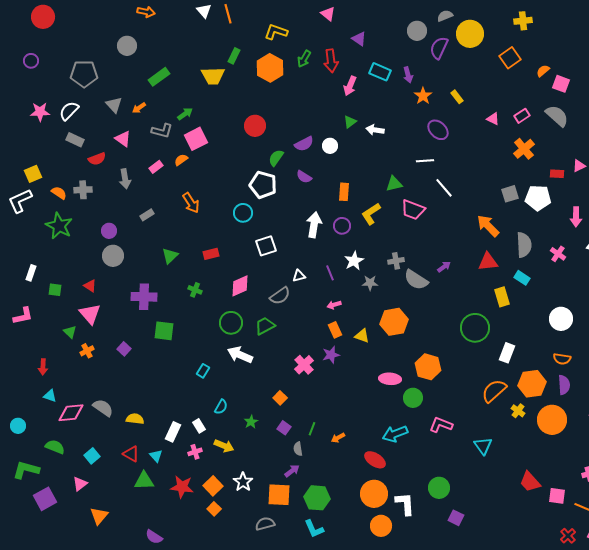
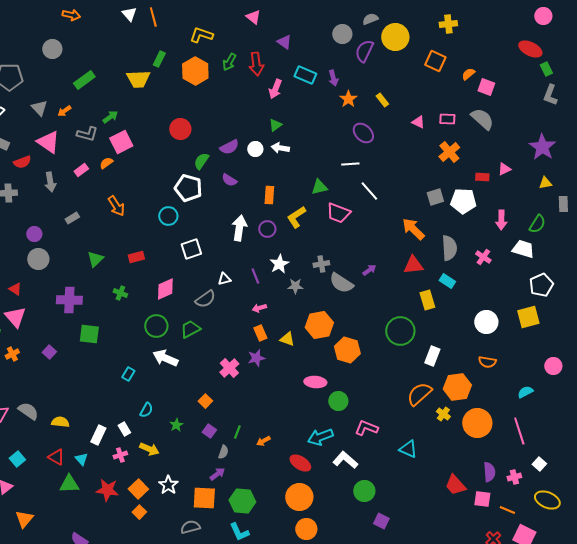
orange square: (510, 58) -> (435, 61), turned -30
pink rectangle: (522, 116) -> (447, 119), turned 35
white arrow: (375, 130) -> (280, 148), moved
pink triangle: (123, 139) -> (48, 142), size x1.4
orange hexagon: (428, 367) -> (347, 350), moved
purple semicircle: (564, 385) -> (489, 472), moved
cyan triangle: (483, 446) -> (408, 449), turned -30
gray semicircle: (298, 449) -> (223, 452), turned -152
white L-shape: (405, 504) -> (345, 460), moved, turned -45

